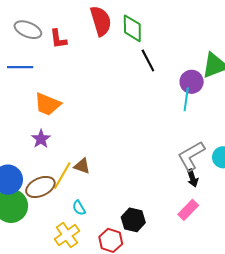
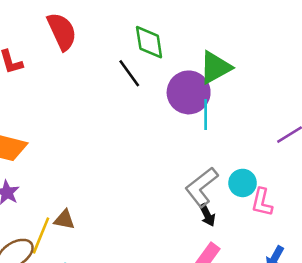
green diamond: (132, 28) -> (149, 42), moved
purple circle: (192, 82) -> (189, 92), size x1.4
cyan line: (186, 99) -> (206, 114), moved

